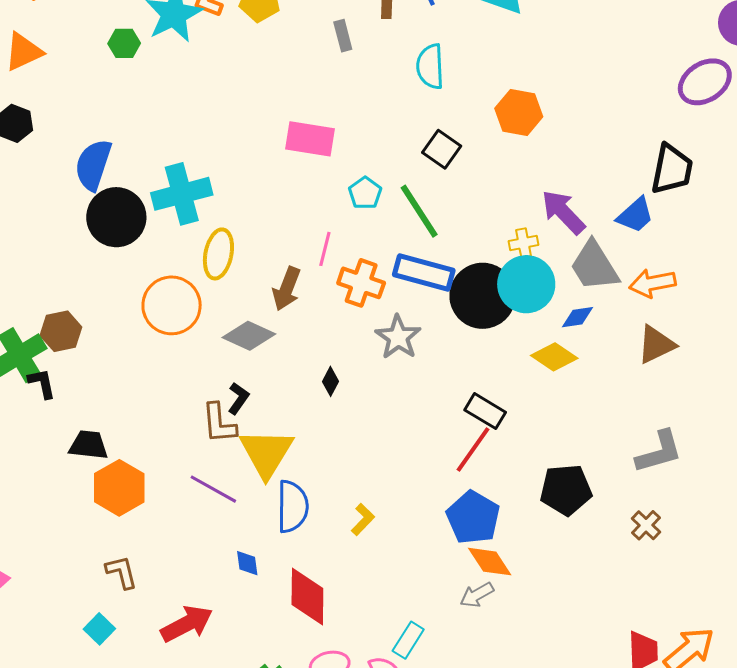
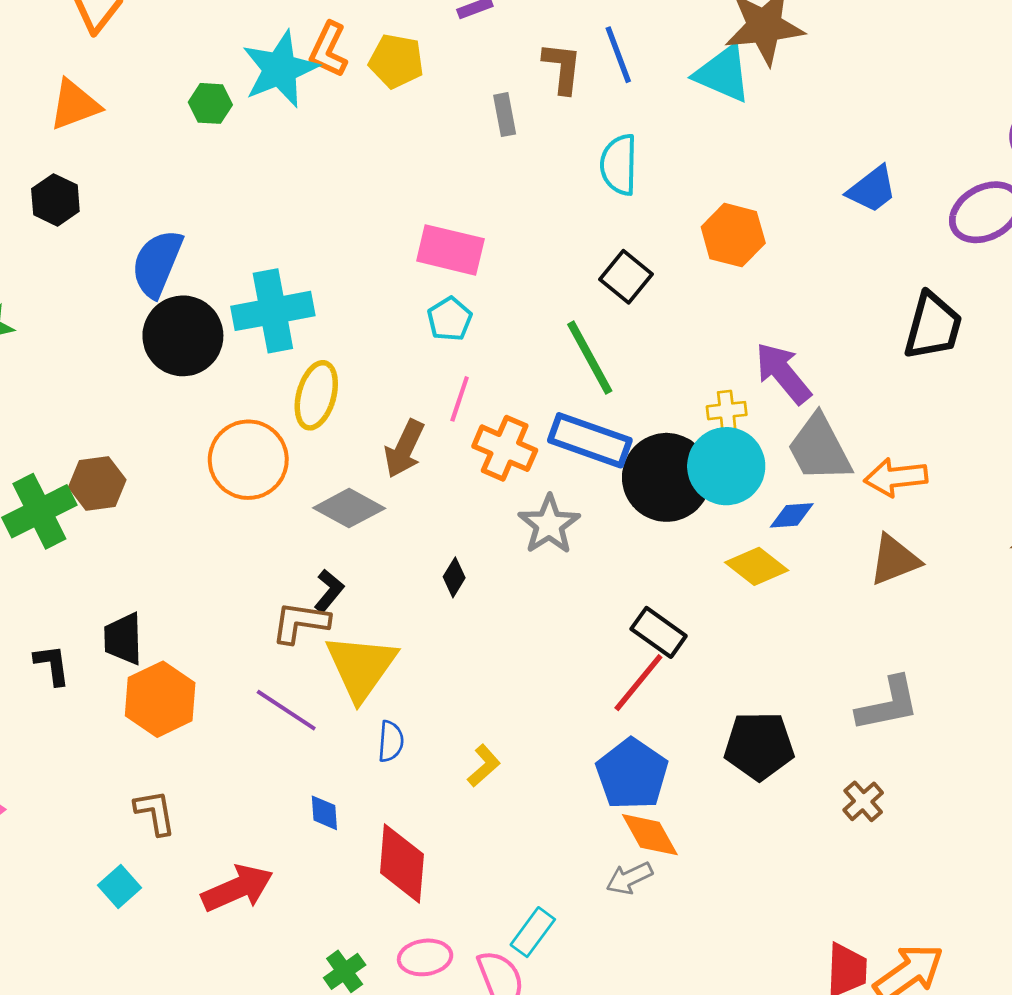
cyan pentagon: (365, 193) -> (450, 319), moved
blue trapezoid: (635, 215) -> (872, 189), moved
black L-shape: (42, 383) -> (52, 665), moved
brown L-shape: (219, 423) -> (300, 622), turned 99
black trapezoid: (89, 445) -> (123, 639), turned -102
blue semicircle: (292, 506) -> (391, 741), size x0.6

